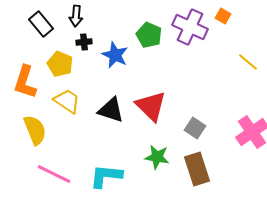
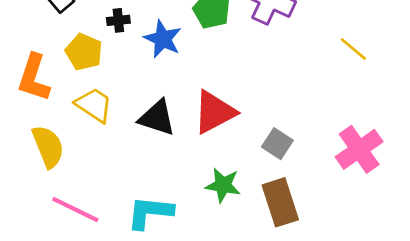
red triangle: (151, 106) -> (214, 112), turned 48

